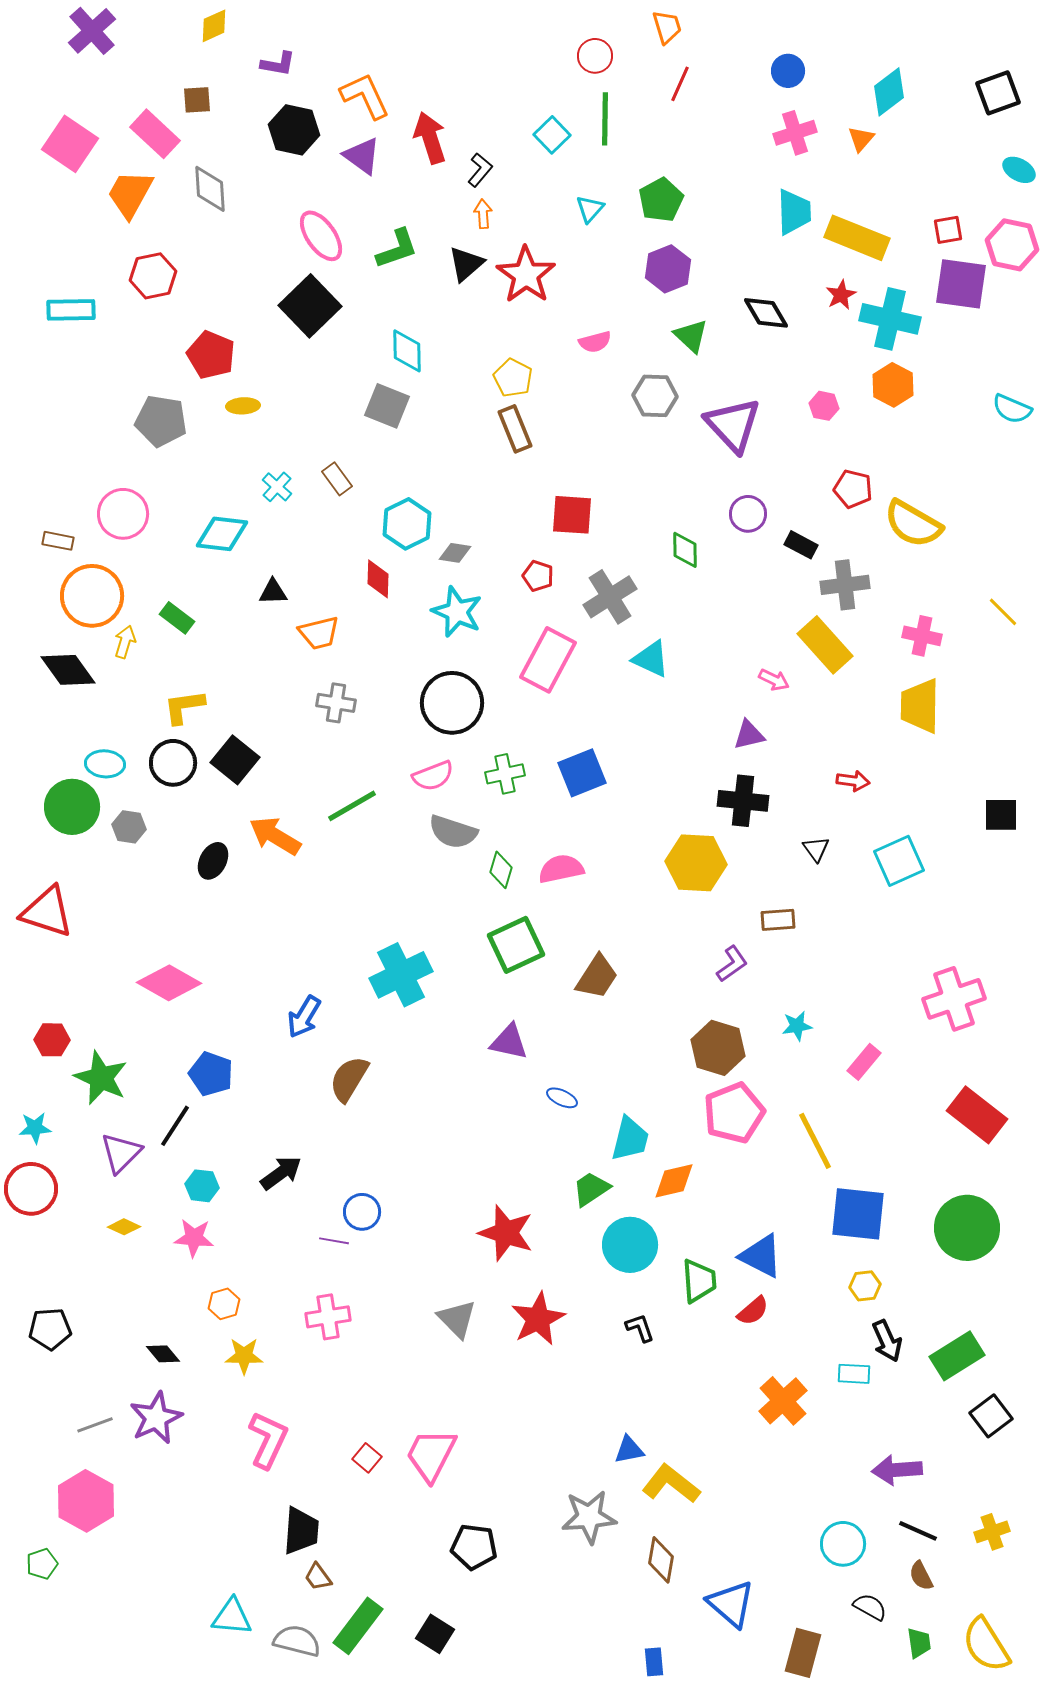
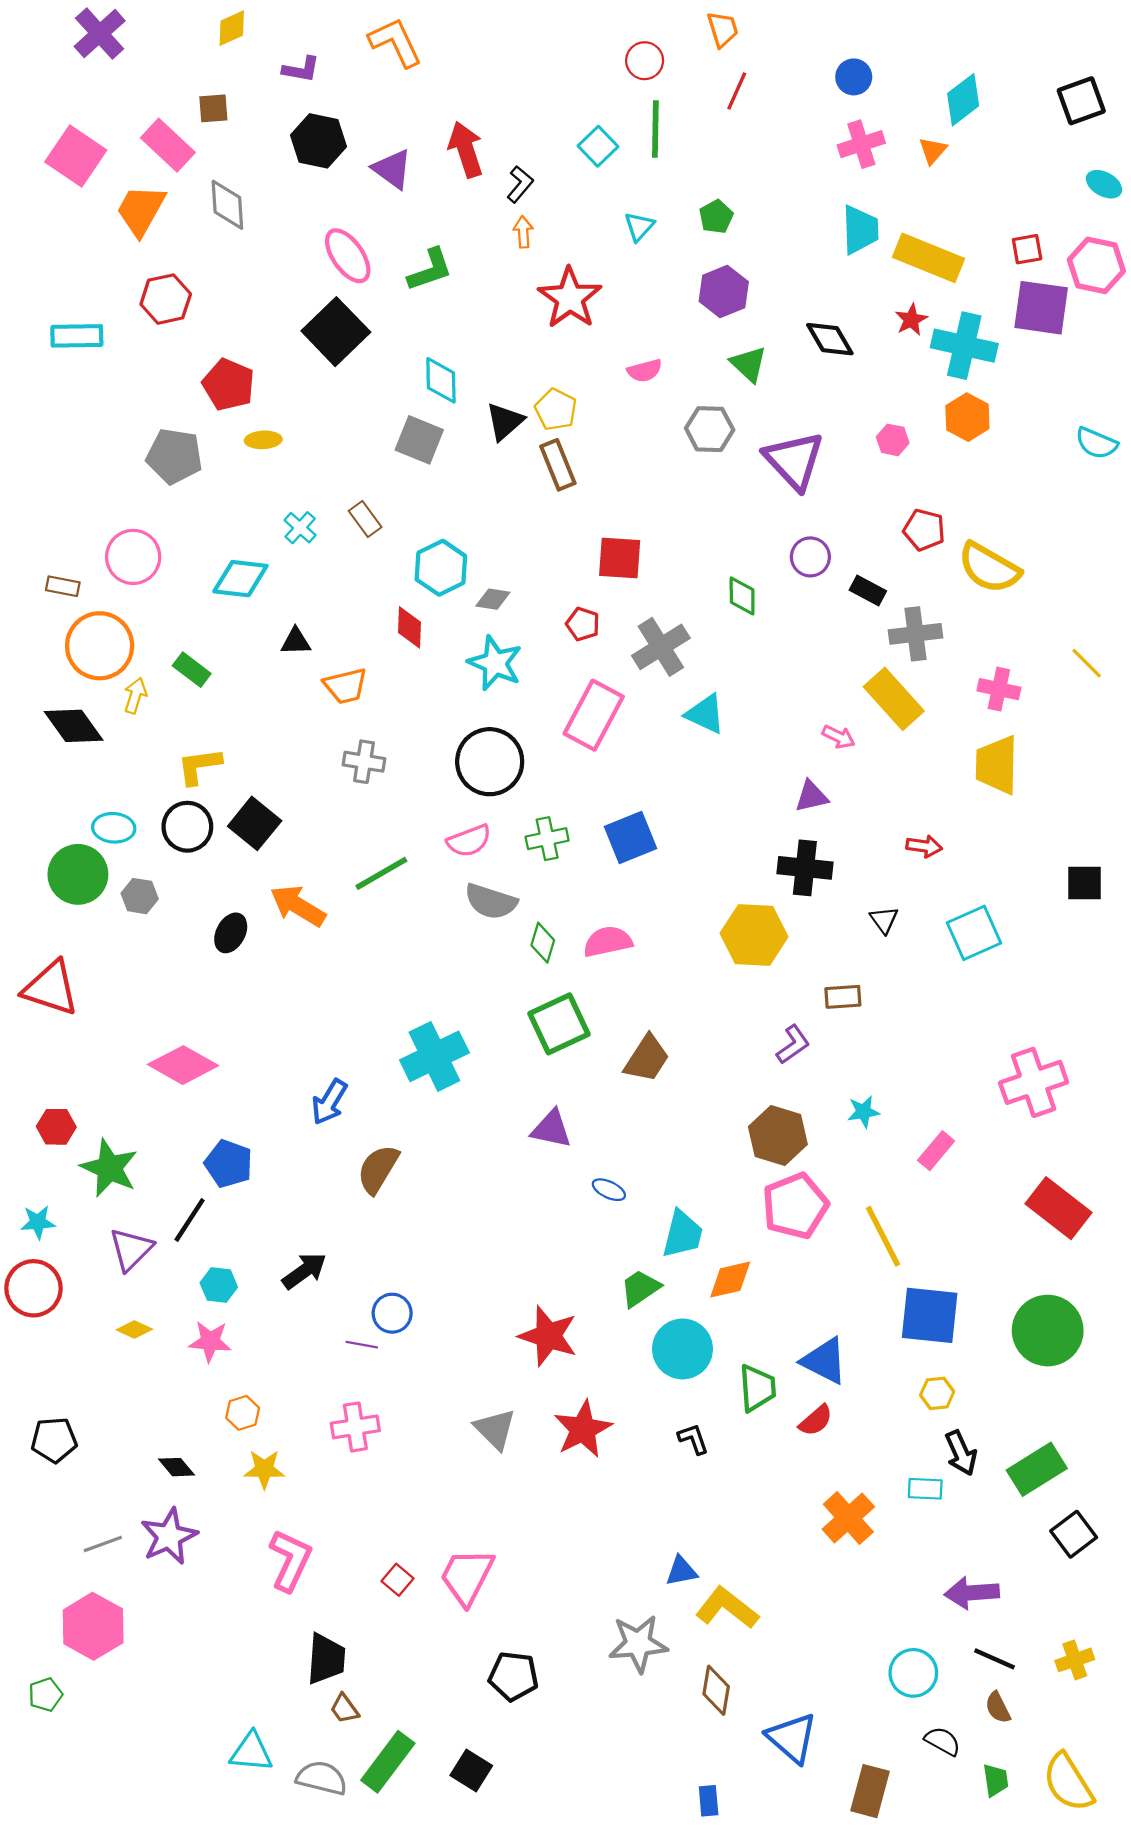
orange L-shape: (365, 96) -> (395, 42), moved
green pentagon: (661, 200) -> (716, 217), size x0.7
black triangle: (466, 264) -> (505, 421), moved

